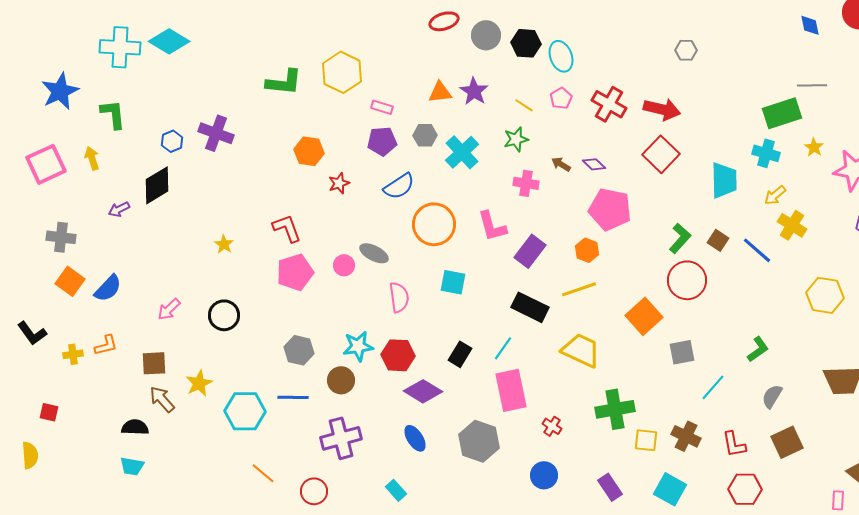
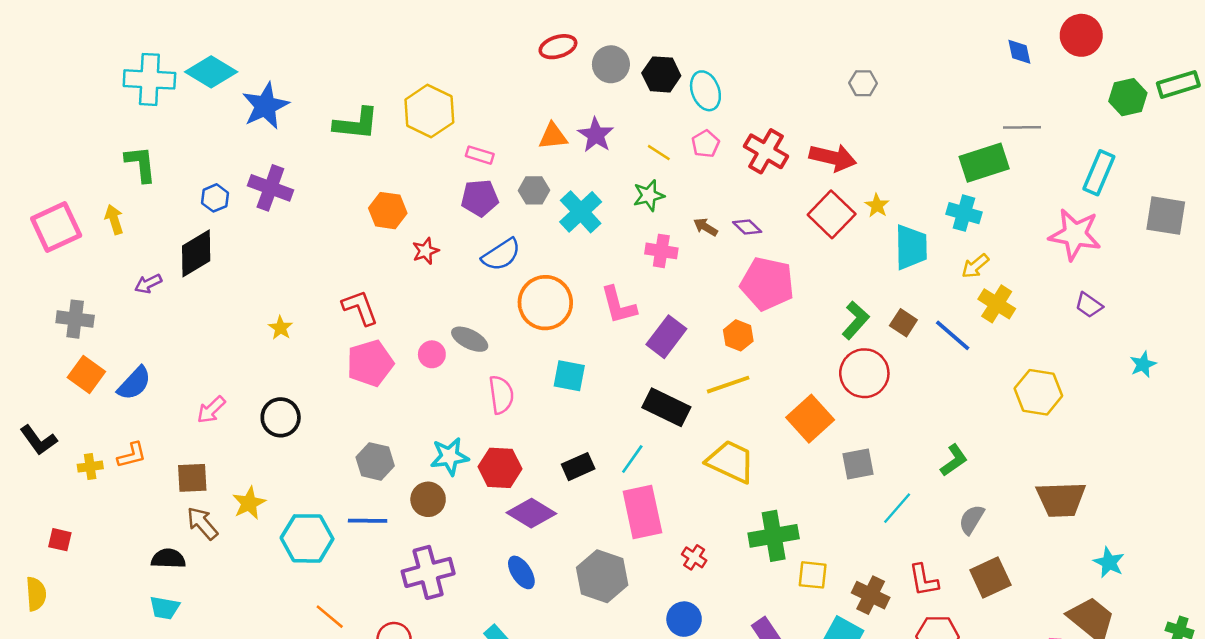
blue star: (60, 91) -> (265, 106), moved
yellow star: (814, 147) -> (877, 206), moved
black rectangle: (460, 354) -> (578, 467), turned 35
brown cross: (686, 436) -> (871, 595), moved

